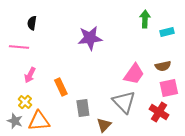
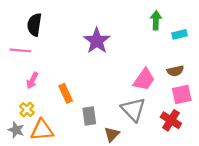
black semicircle: (32, 23) -> (34, 25), size x1.5
purple star: (90, 38) -> (97, 41), turned -30

